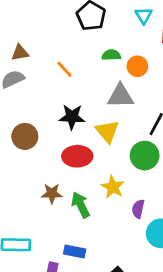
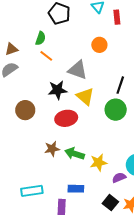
green semicircle: (111, 55) -> (41, 38), moved, turned 120
gray triangle: (120, 96) -> (78, 70), moved, turned 30
yellow star: (113, 187) -> (98, 162), moved, turned -30
green arrow: (81, 205) -> (75, 154), turned -36
purple semicircle: (138, 209) -> (119, 178), moved, turned 64

